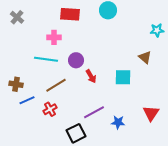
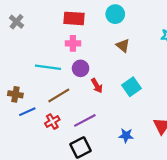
pink cross: (54, 37) -> (73, 43), moved
brown triangle: (145, 57) -> (123, 46), moved
cyan square: (123, 77) -> (131, 87), turned -36
purple line: (94, 112) -> (85, 120), moved

